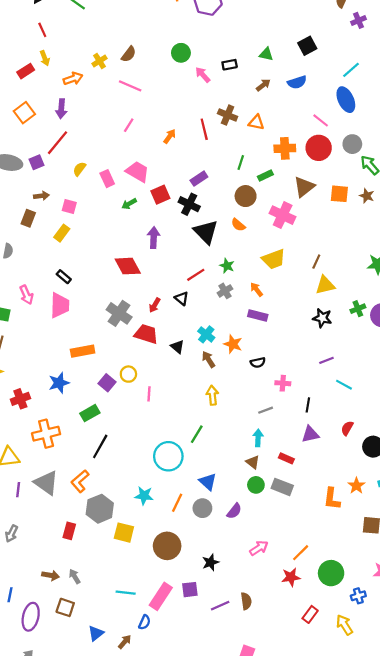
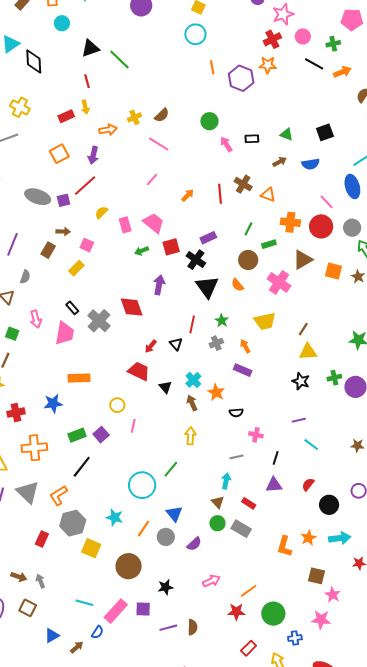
red line: (196, 275) -> (192, 325), turned -54
gray cross: (119, 313) -> (99, 321), moved
purple square: (107, 383) -> (101, 435), moved

